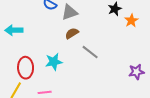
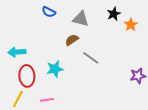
gray triangle: (70, 12) -> (81, 19), moved, turned 36
cyan arrow: (14, 30) -> (17, 52), moved

